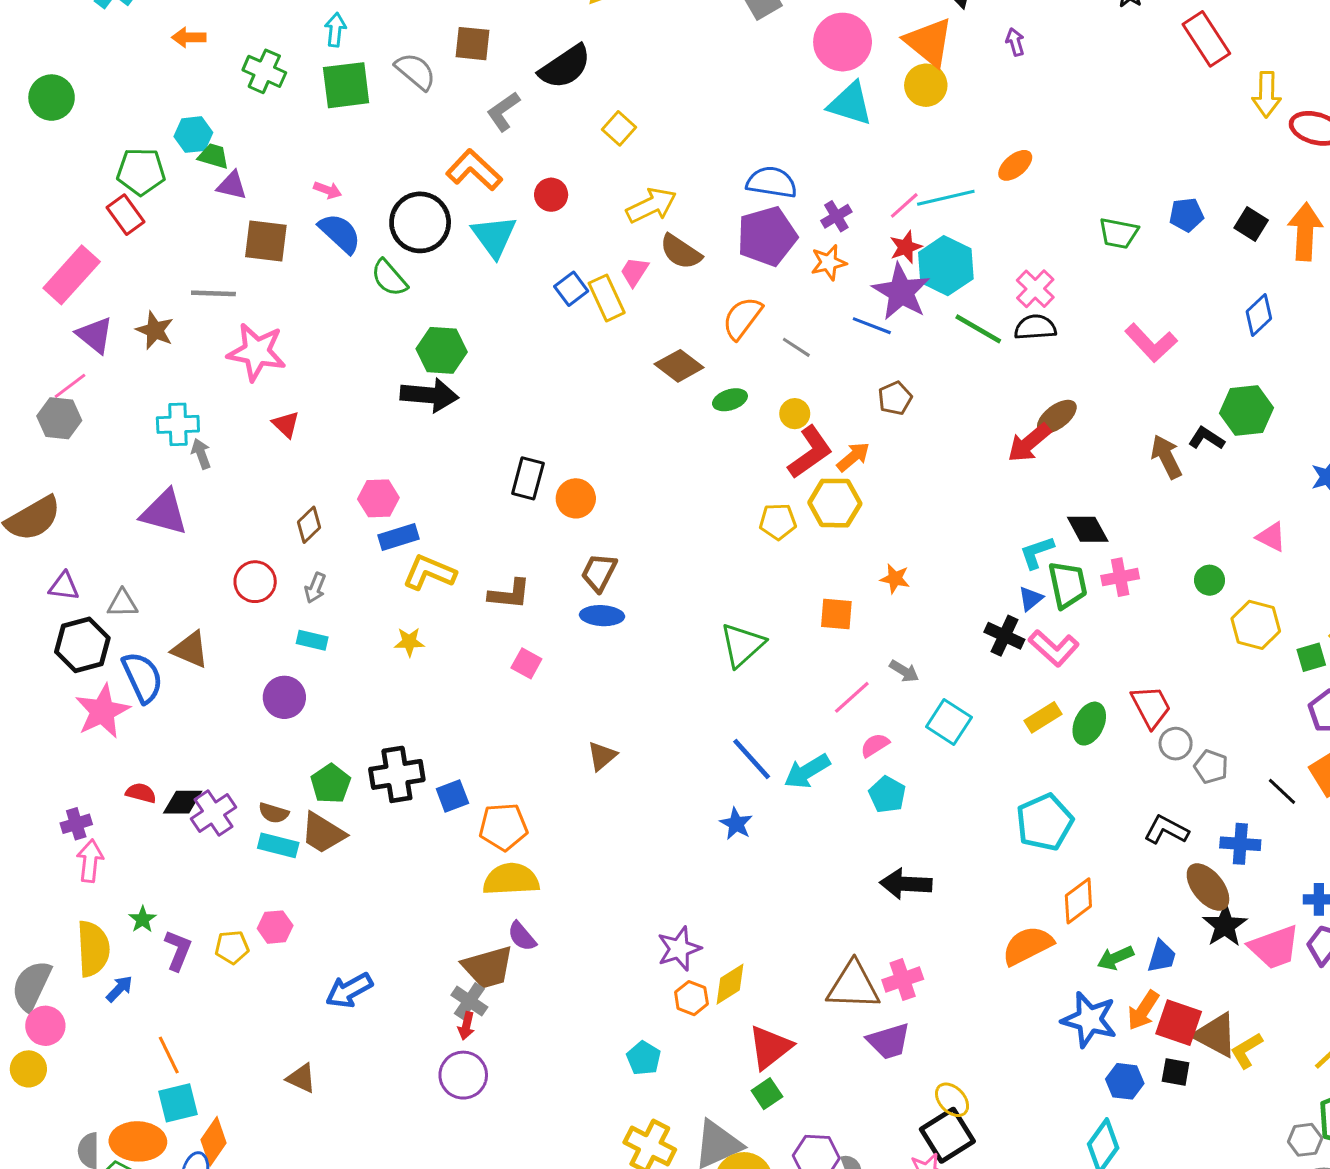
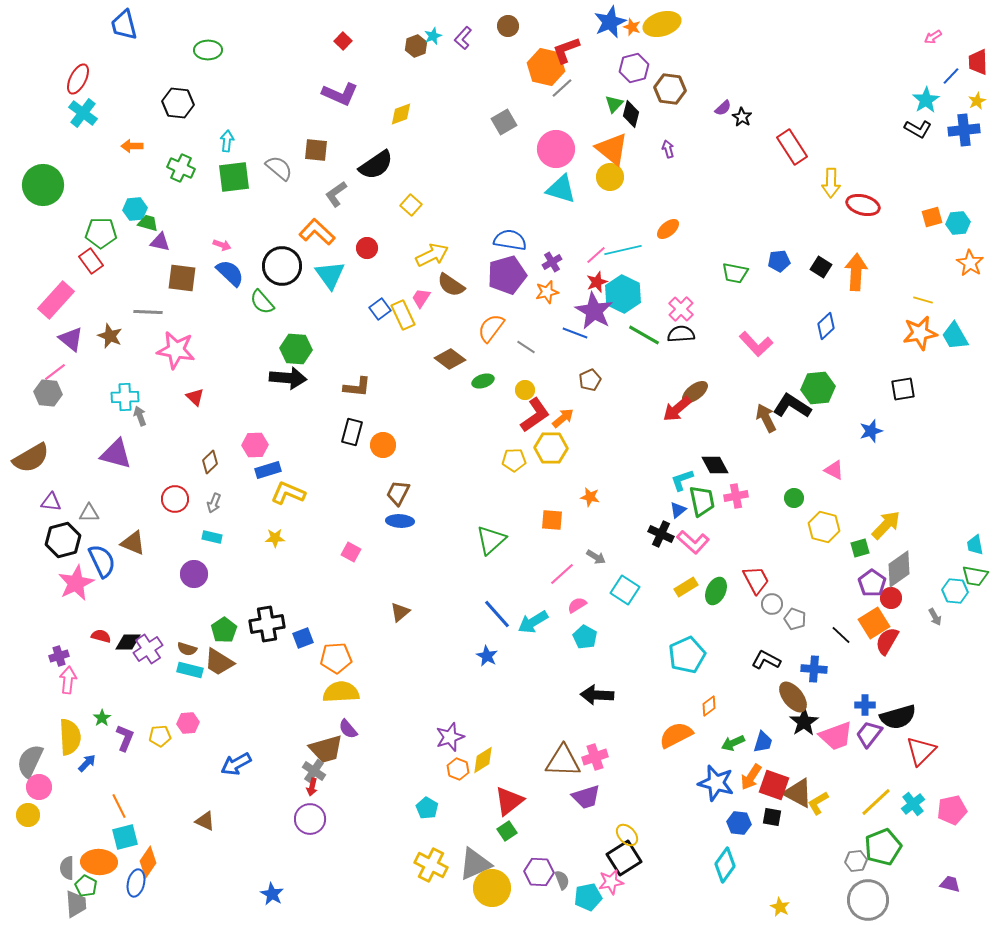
green circle: (52, 98) -> (43, 185), size x1.4
black L-shape: (1206, 438) -> (792, 406), size x1.6
brown L-shape: (509, 594) -> (357, 387), moved
orange diamond: (1078, 901) -> (709, 706), size x0.7

